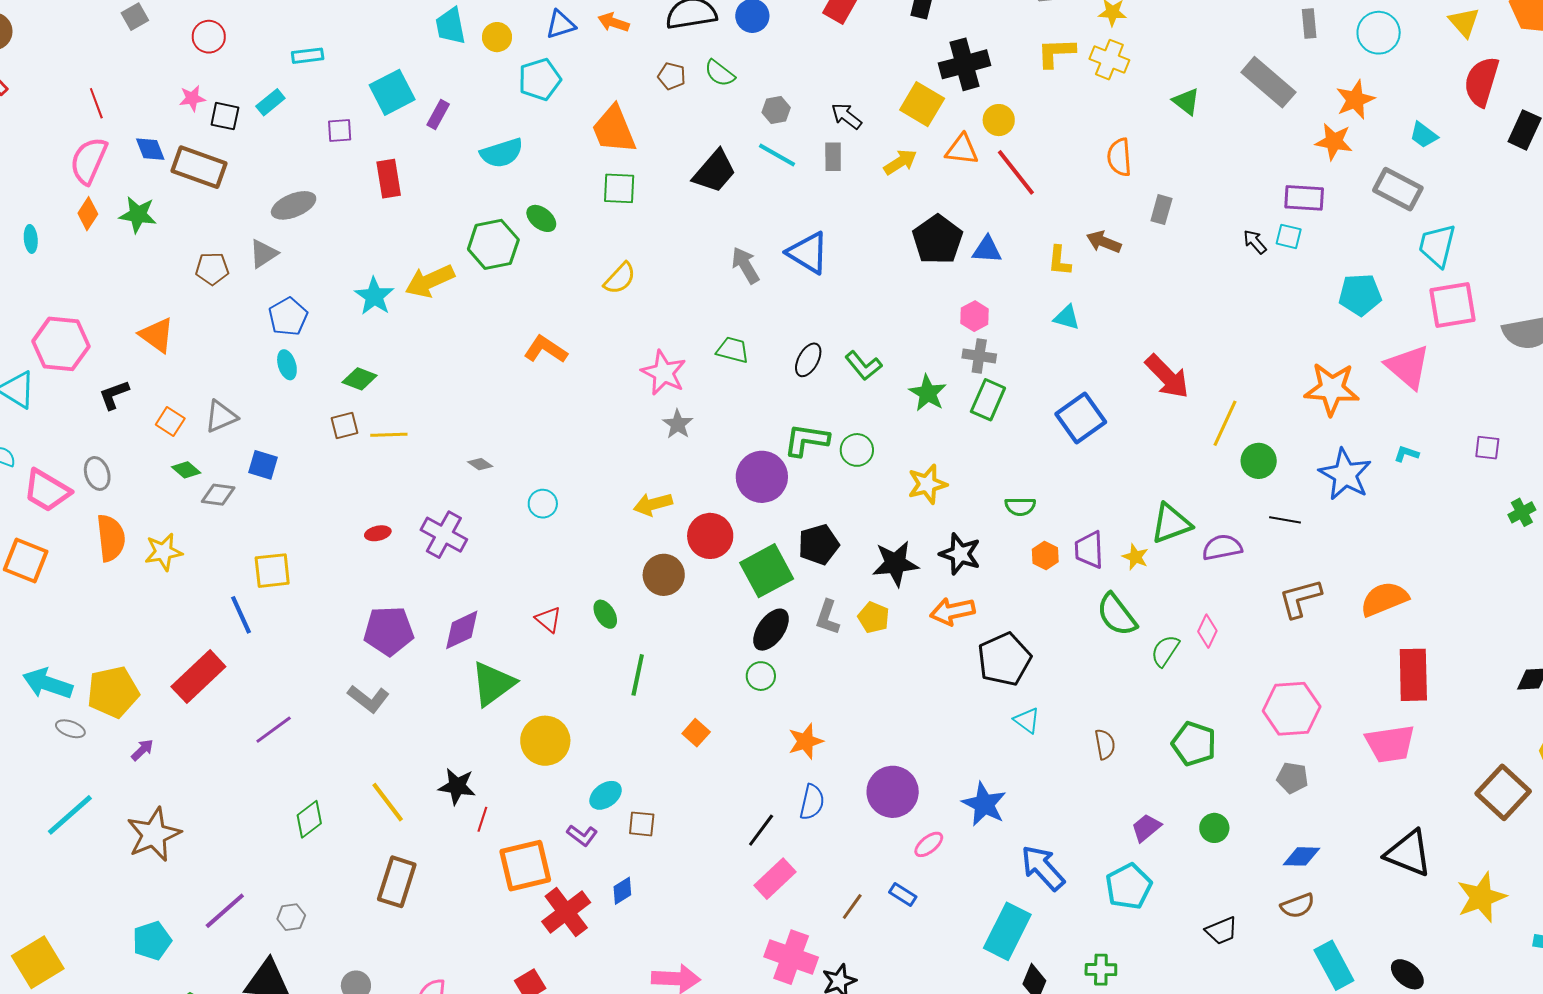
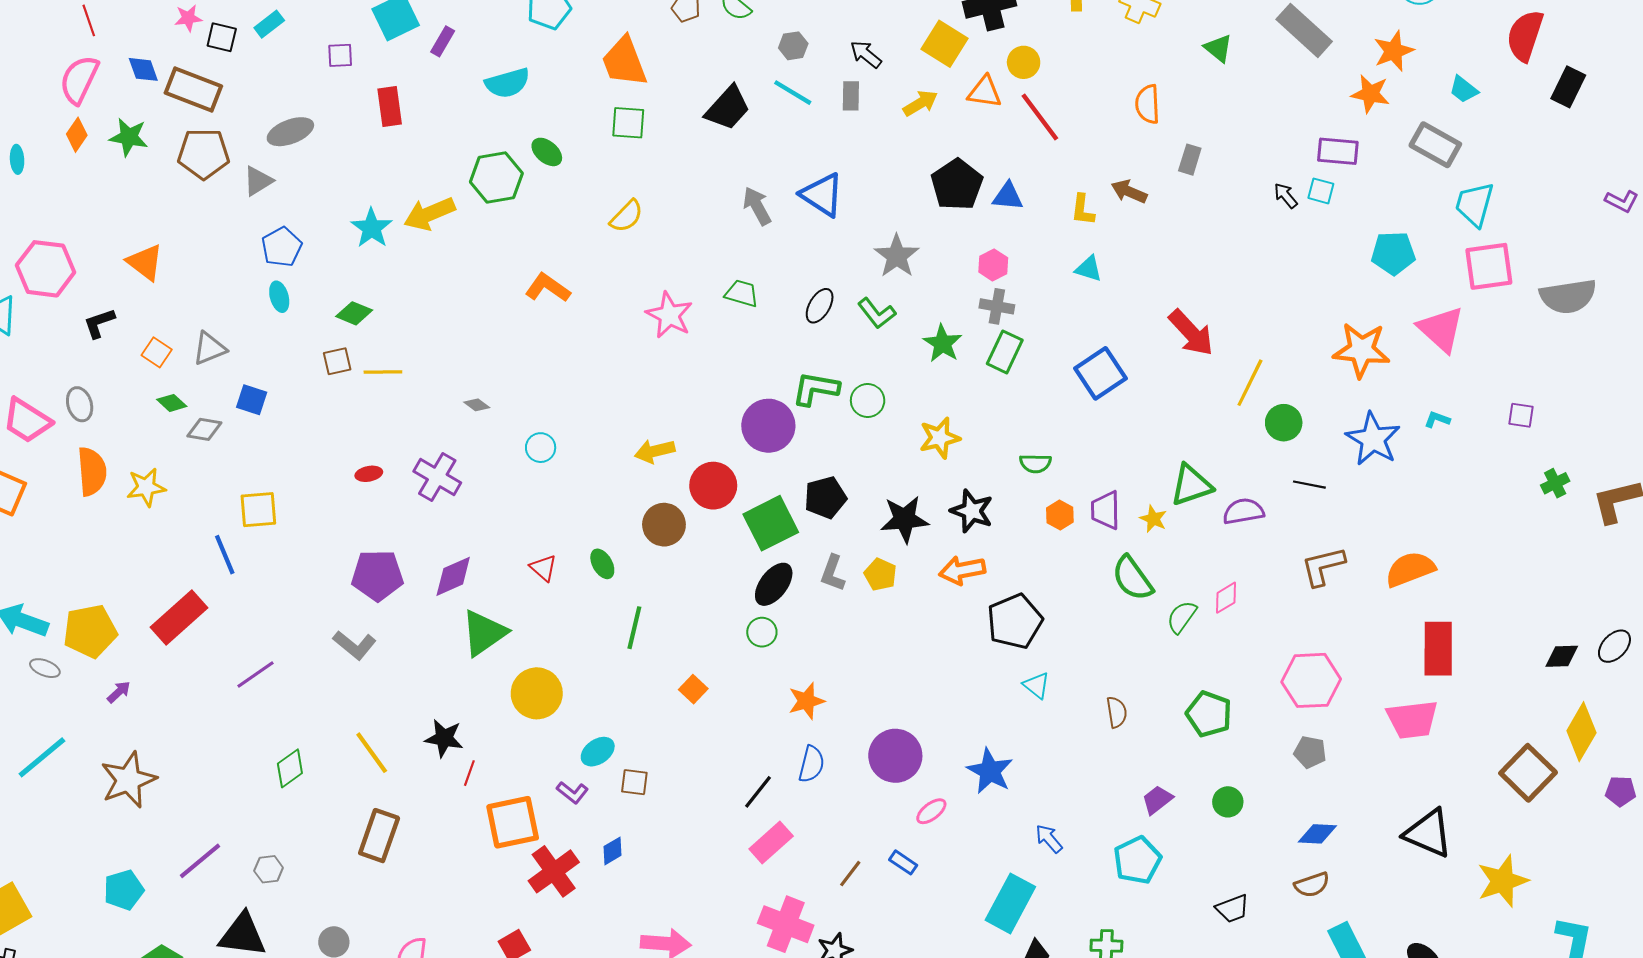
brown pentagon: (212, 269) -> (204, 154), moved, size x1.5
gray star: (678, 424) -> (897, 256), moved, size x1.4
pink diamond: (1207, 631) -> (1226, 598), turned 32
blue arrow: (1043, 868) -> (1049, 839), size x0.6

